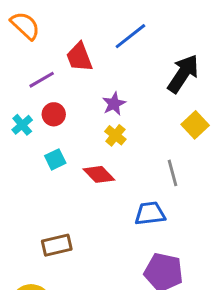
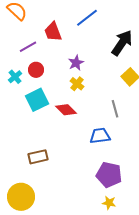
cyan square: (55, 159) -> (37, 100), size x1.6

